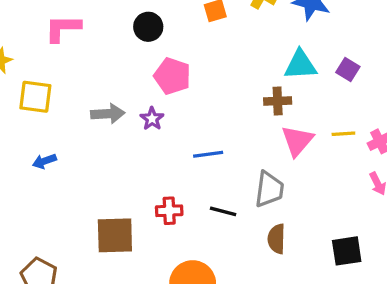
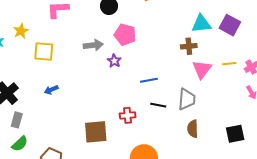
purple square: (348, 69) -> (230, 25), size x1.5
gray arrow: (108, 114) -> (93, 45), moved
black line: (223, 211) -> (158, 105), moved

